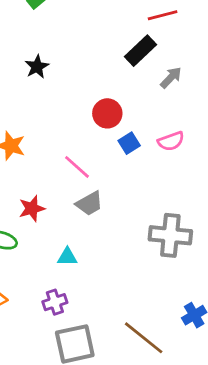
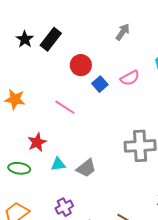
black rectangle: (140, 51) -> (51, 39), moved
gray trapezoid: (89, 203) -> (86, 168), moved
cyan triangle: (67, 257) -> (58, 164), moved

